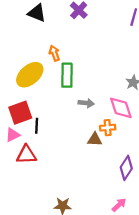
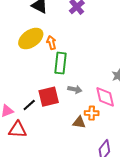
yellow ellipse: (30, 75) -> (31, 39), moved
red square: (20, 113) -> (49, 97), moved
black line: (37, 126) -> (29, 105), turned 40

